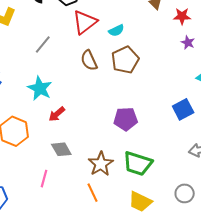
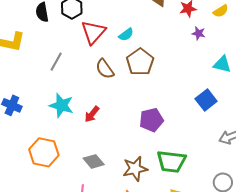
red arrow: (57, 114) -> (92, 114), moved
brown star: (101, 164) -> (135, 169), turned 30

